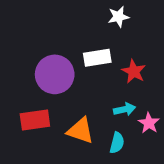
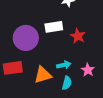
cyan arrow: (125, 109) -> (64, 65), moved
orange triangle: (80, 131) -> (43, 75), turned -36

